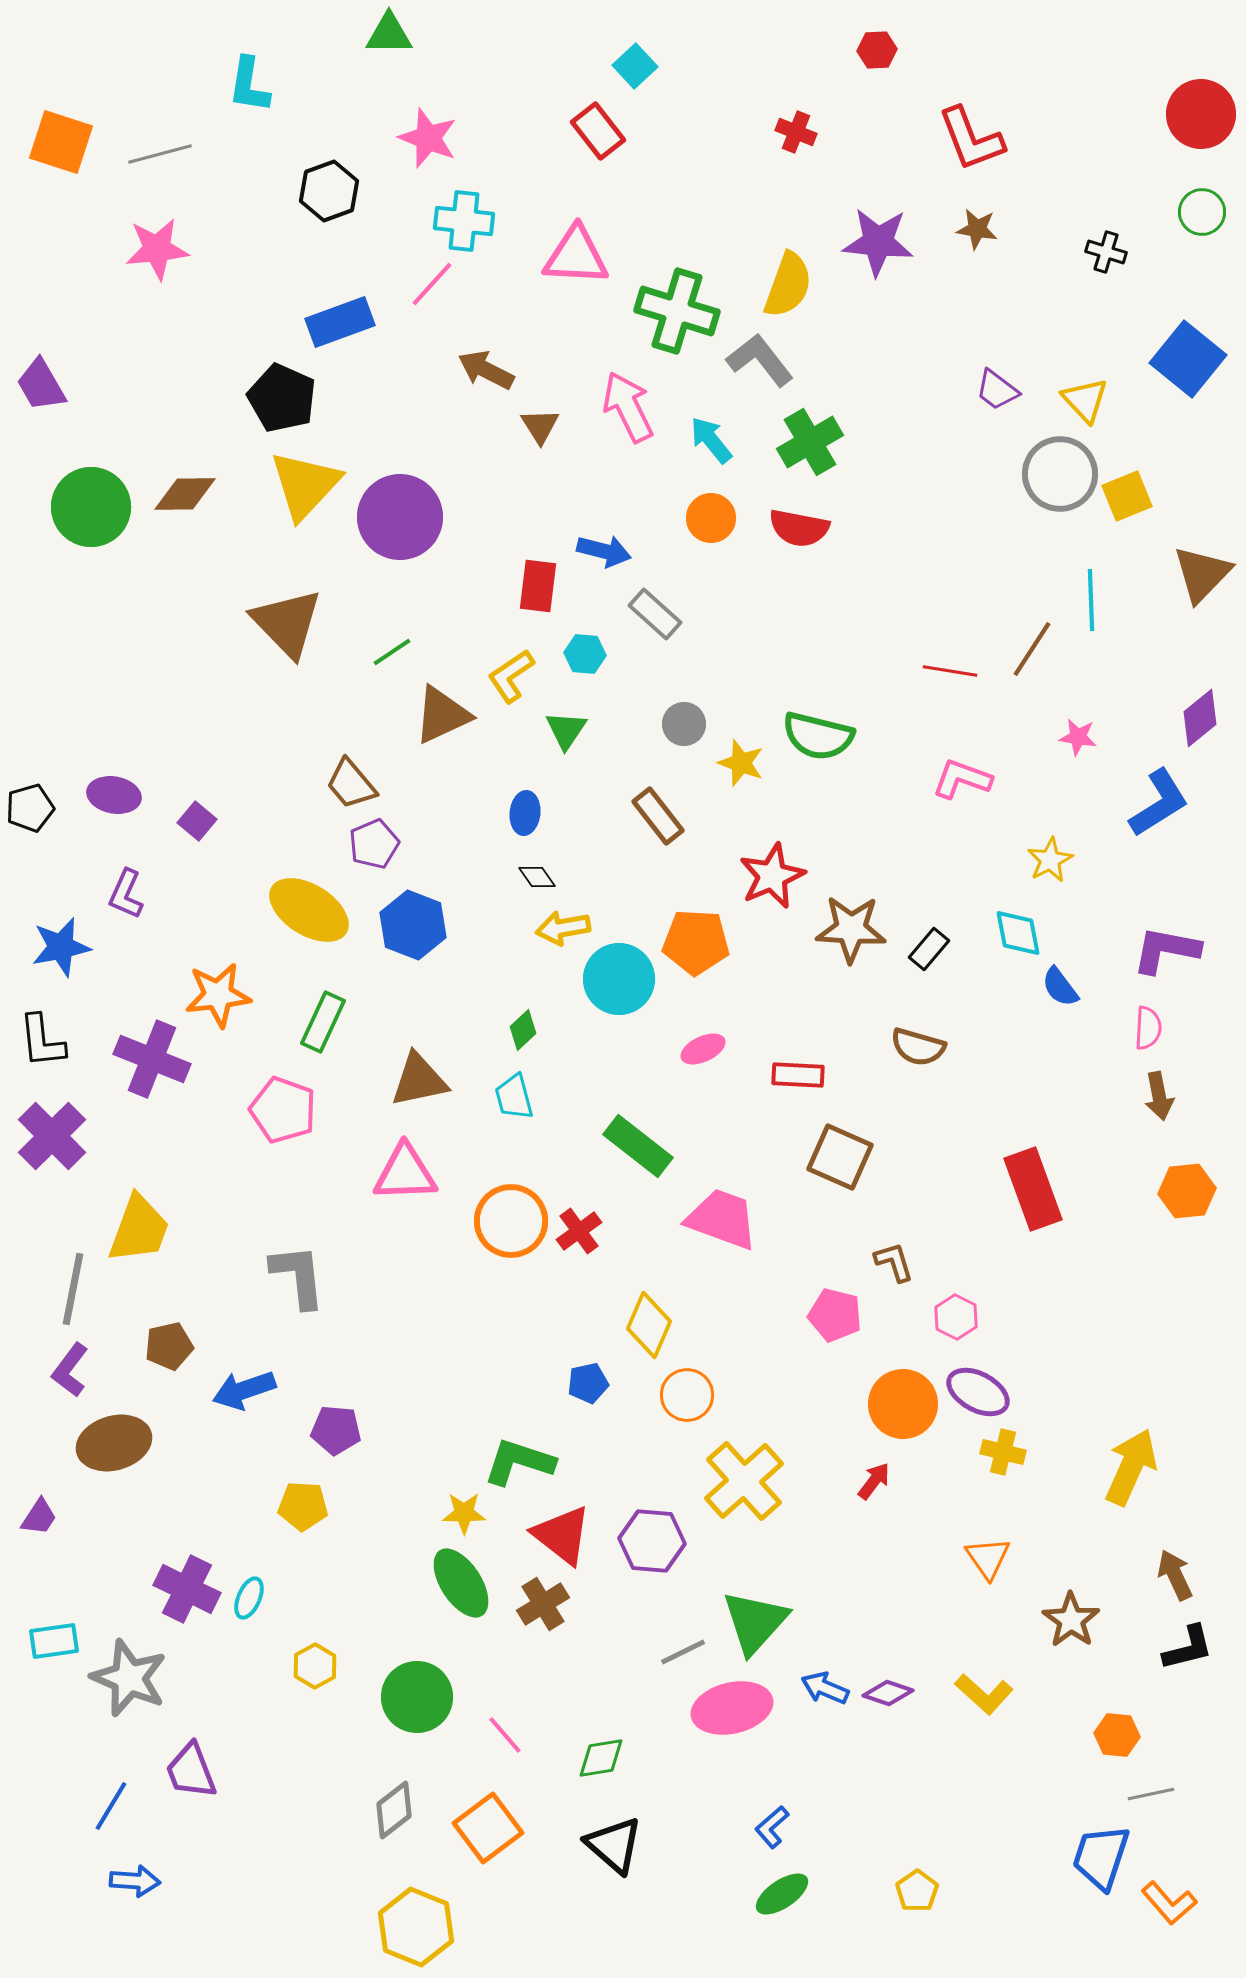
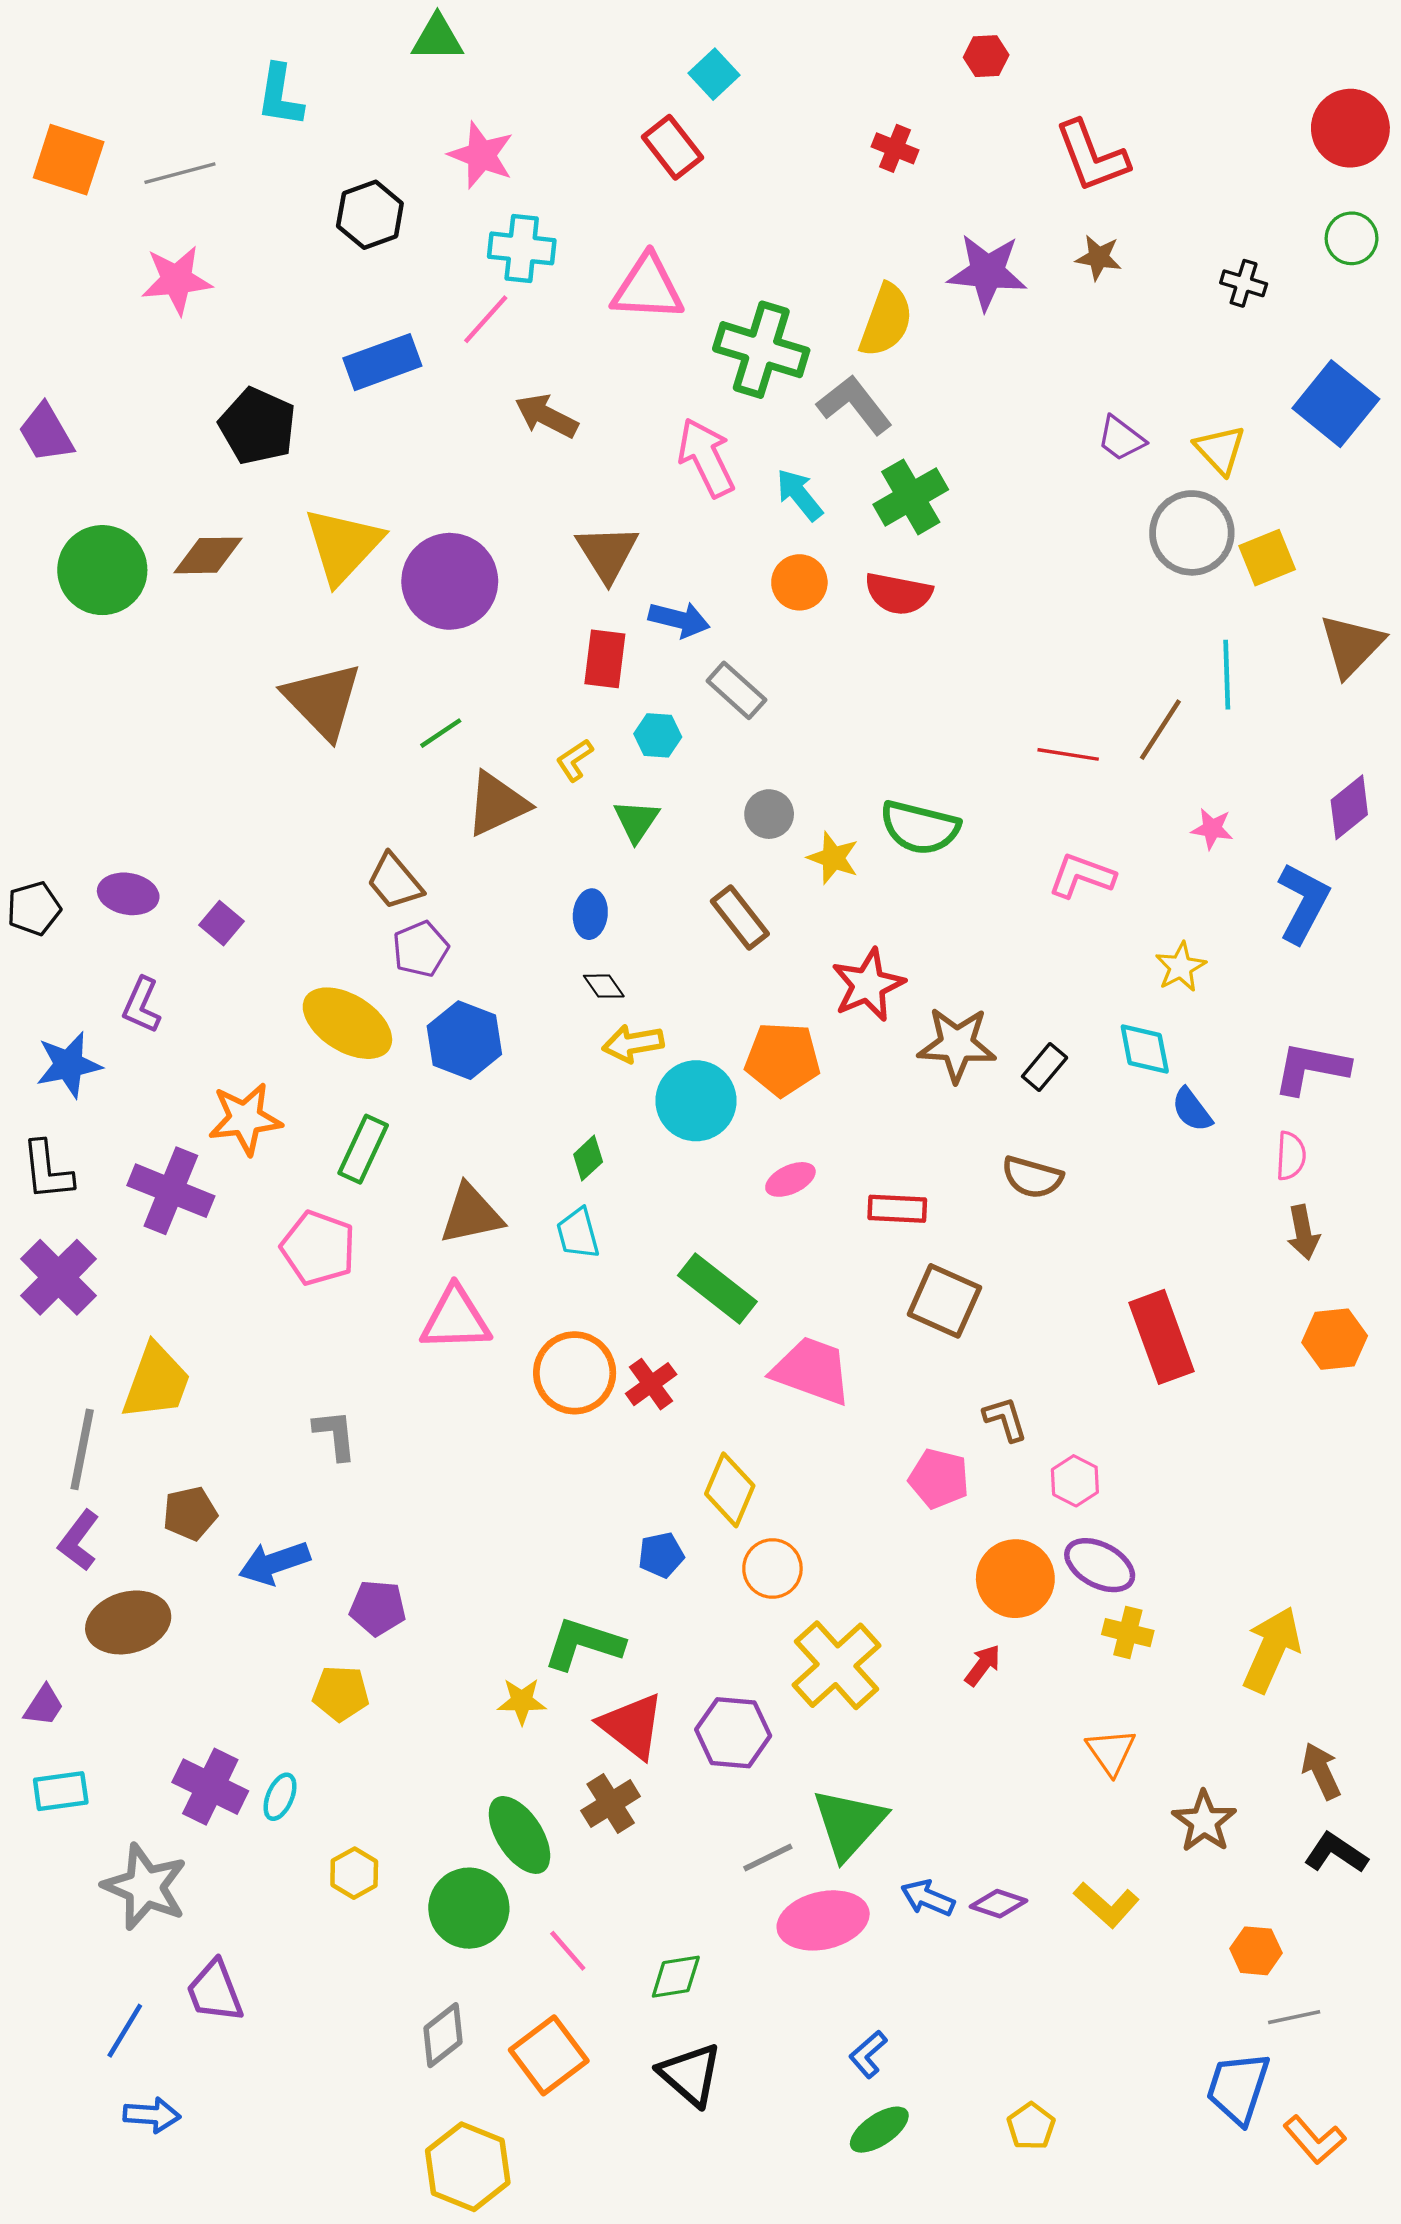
black pentagon: (282, 398) -> (257, 426), moved
brown triangle: (540, 426) -> (607, 553), moved, size x1.5
yellow L-shape: (511, 676) -> (575, 760), size x0.7
blue L-shape: (1159, 803) -> (1303, 903), turned -30
gray L-shape: (298, 1276) -> (335, 1435), size x0.7
green ellipse: (461, 1583) -> (519, 1835), moved
cyan rectangle: (54, 1641) -> (61, 1791), moved
black L-shape: (1188, 1648) -> (1336, 1853), turned -132

